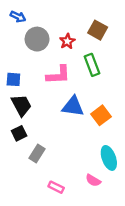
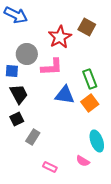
blue arrow: (18, 17) -> (16, 15), size x1.6
gray circle: (37, 39) -> (27, 54), moved
red star: (67, 41) -> (60, 37), size x1.6
green rectangle: (92, 65) -> (90, 79), moved

